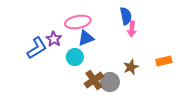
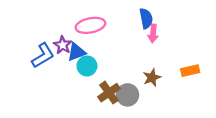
blue triangle: (86, 38) -> (77, 52), moved

